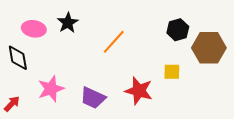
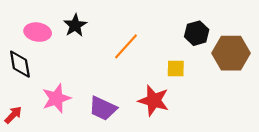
yellow square: (172, 72) -> (176, 69), moved

